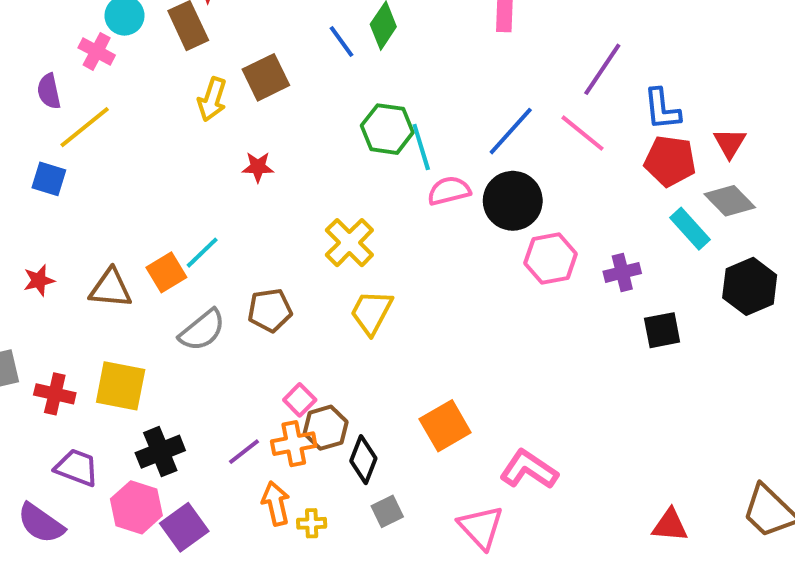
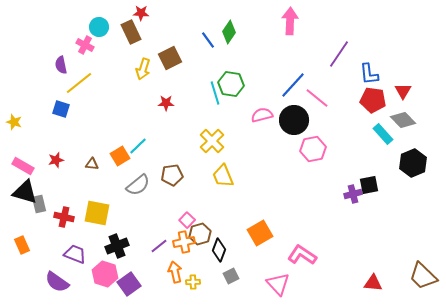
pink line: (582, 133) -> (317, 98), moved
cyan line: (421, 147) -> (215, 93), moved
purple cross: (622, 272) -> (353, 194), moved
brown triangle: (111, 288) -> (92, 164), size x0.6
yellow trapezoid: (371, 312) -> (223, 176), turned -50

